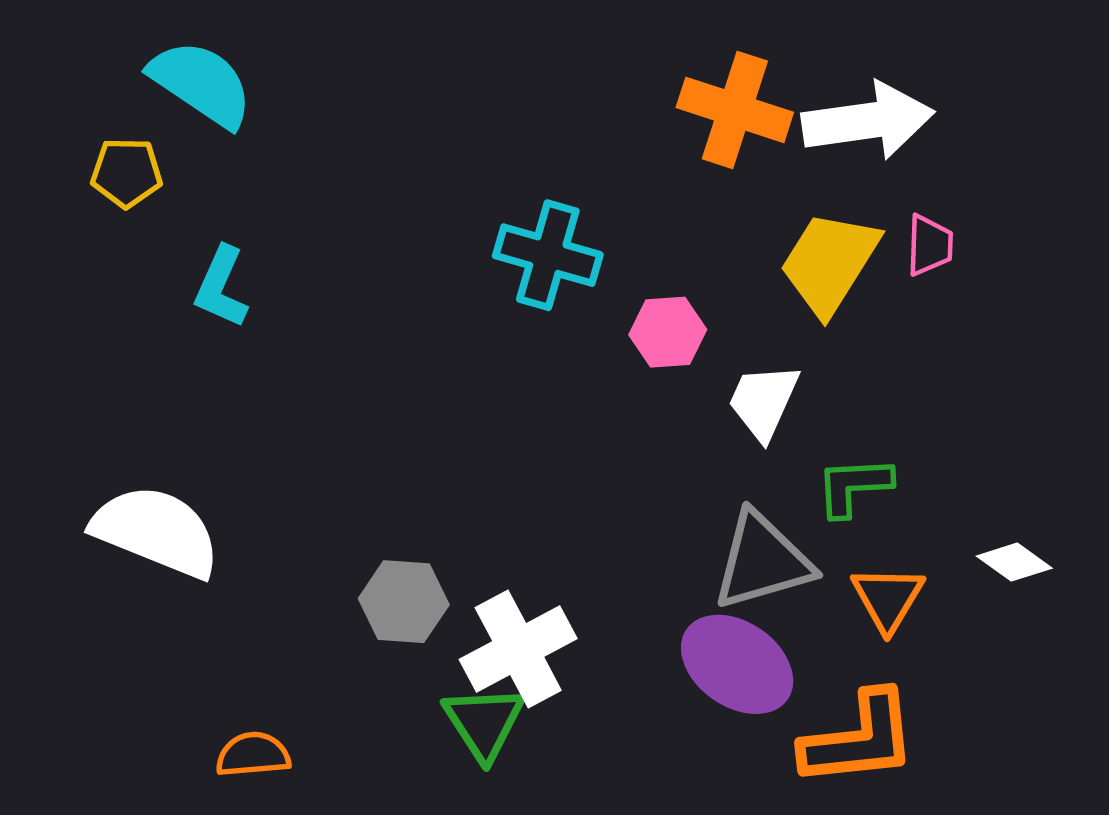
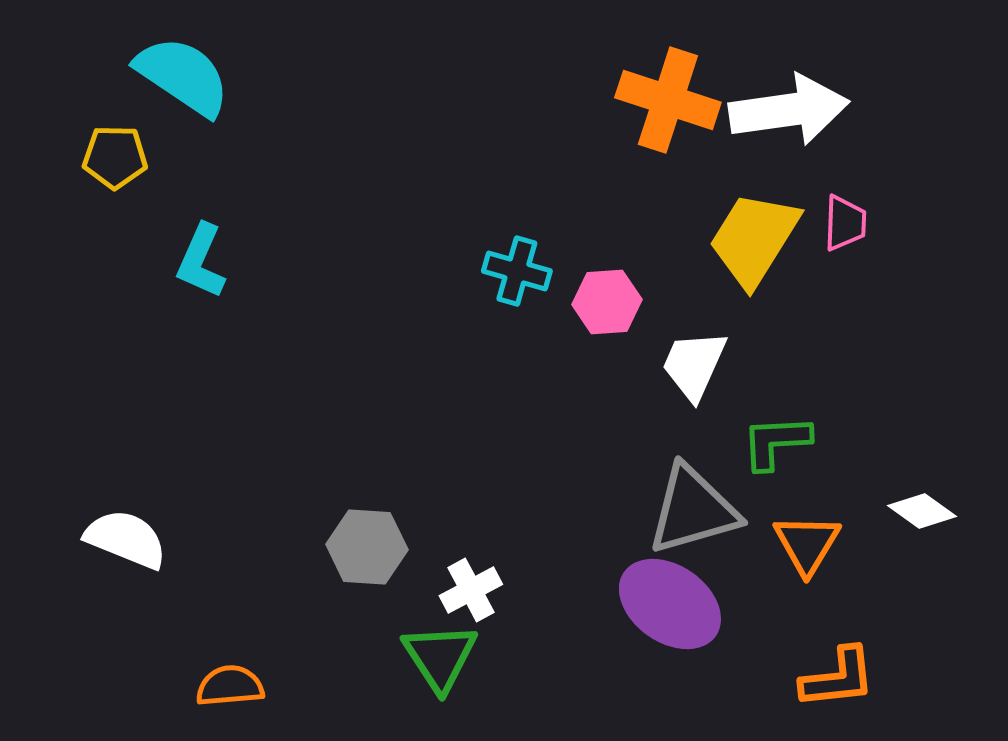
cyan cross: (548, 255) -> (517, 271), moved, size x0.7
white semicircle: (156, 531) -> (126, 539), moved, size x0.7
white cross: (518, 649) -> (471, 590), size x0.6
orange L-shape: (859, 739) -> (838, 678), moved, size x0.7

